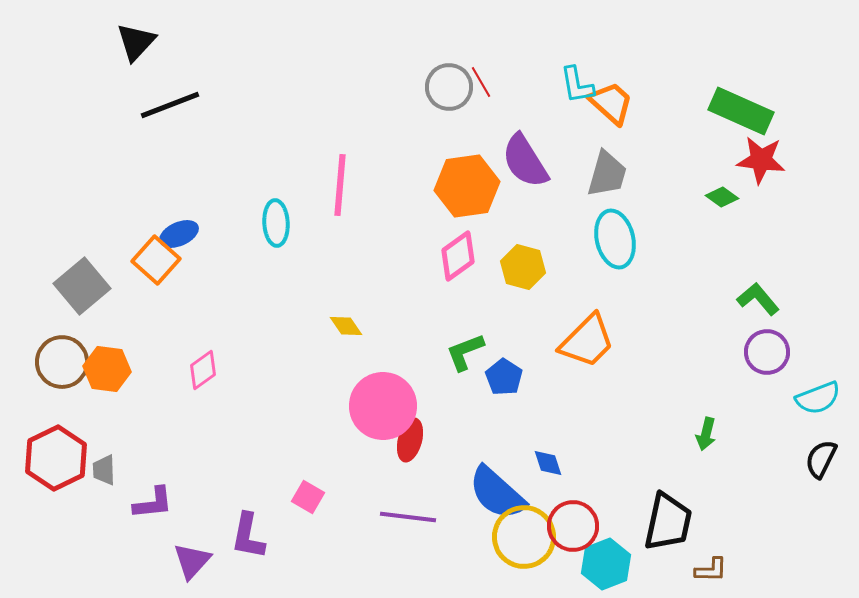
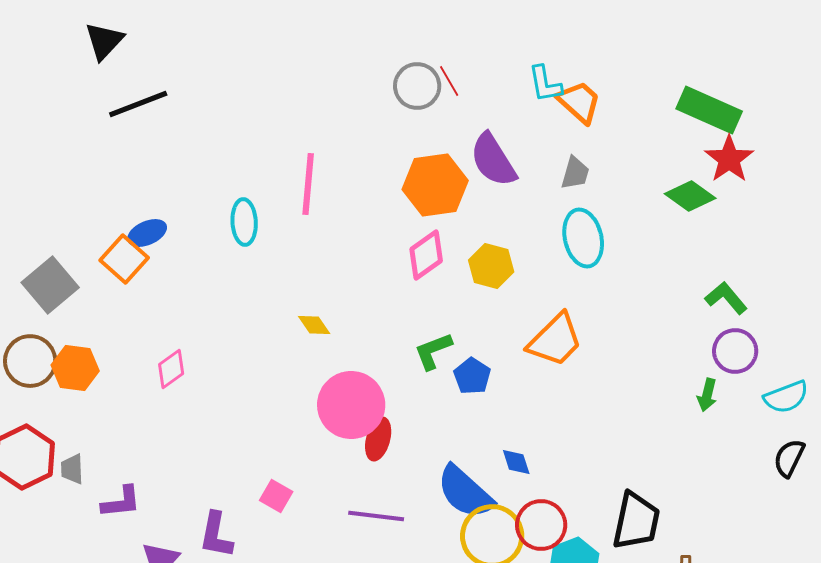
red star: (761, 160) -> (729, 159), turned 30
gray trapezoid: (607, 174) -> (575, 173), size x0.7
green diamond: (722, 197) -> (690, 196), size x1.5
green arrow: (706, 434) -> (707, 395), moved

